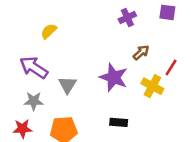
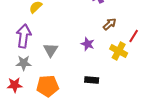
purple arrow: (34, 67) -> (24, 36), turned 65
purple star: (114, 77) -> (88, 44), size x0.6

